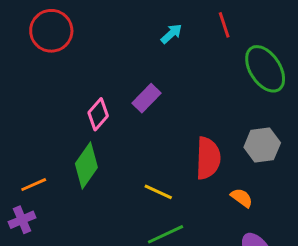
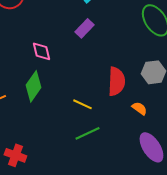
purple rectangle: (146, 98) -> (84, 28), moved
pink diamond: (98, 114) -> (41, 51), turned -55

